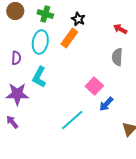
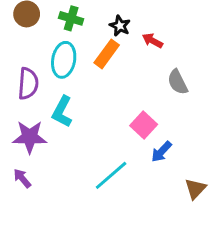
red arrow: (120, 29) -> (152, 41), moved
gray semicircle: (117, 57) -> (178, 82), turned -30
purple semicircle: (16, 58) -> (28, 84), size x1.5

